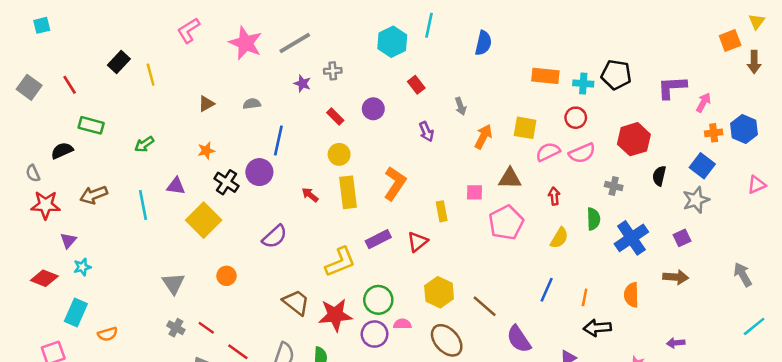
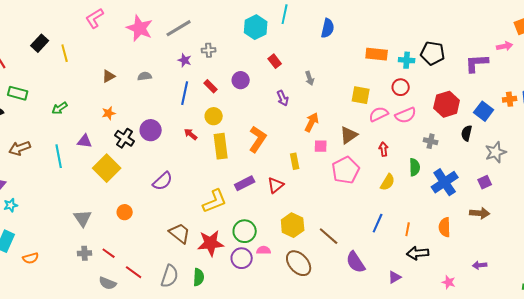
pink arrow: (704, 102) -> (505, 46), moved, turned 49
orange arrow: (483, 137) -> (312, 122), moved
blue line: (278, 140) -> (185, 93), moved
blue square: (702, 166) -> (484, 111), moved
brown triangle: (510, 178) -> (349, 135), turned -36
red arrow: (310, 195) -> (191, 134), moved
gray cross: (176, 328) -> (85, 253), turned -32

